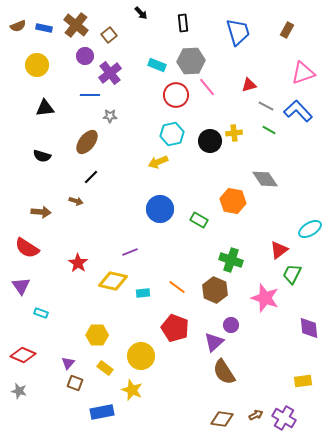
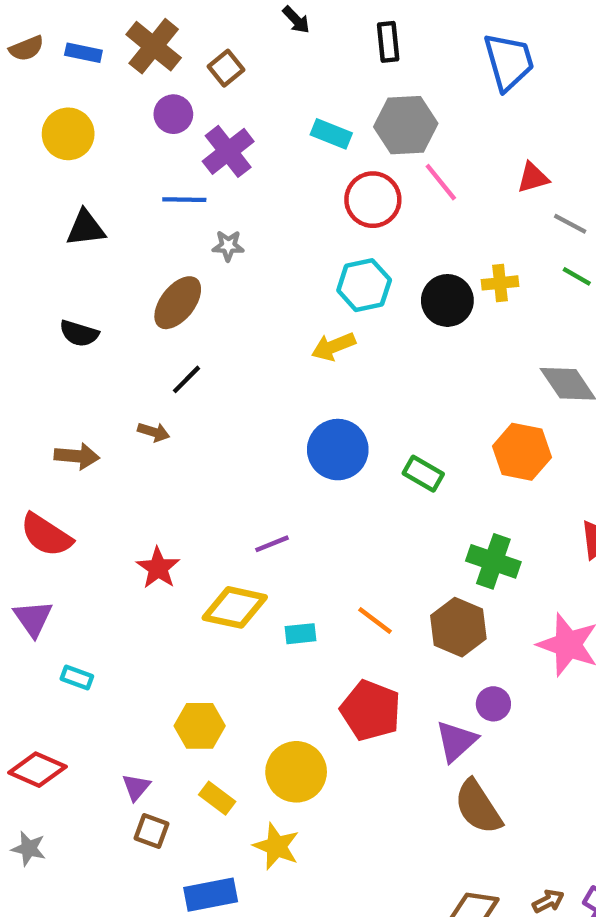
orange hexagon: (233, 201) -> (522, 452), moved

